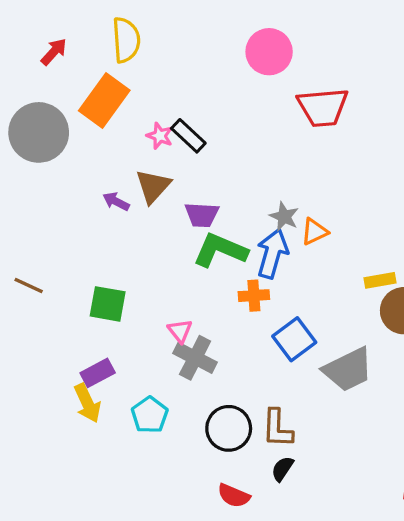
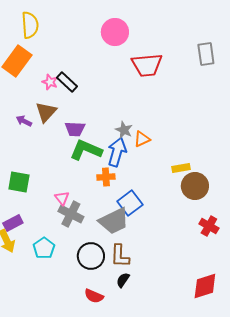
gray trapezoid: (348, 370) -> (114, 221), moved

